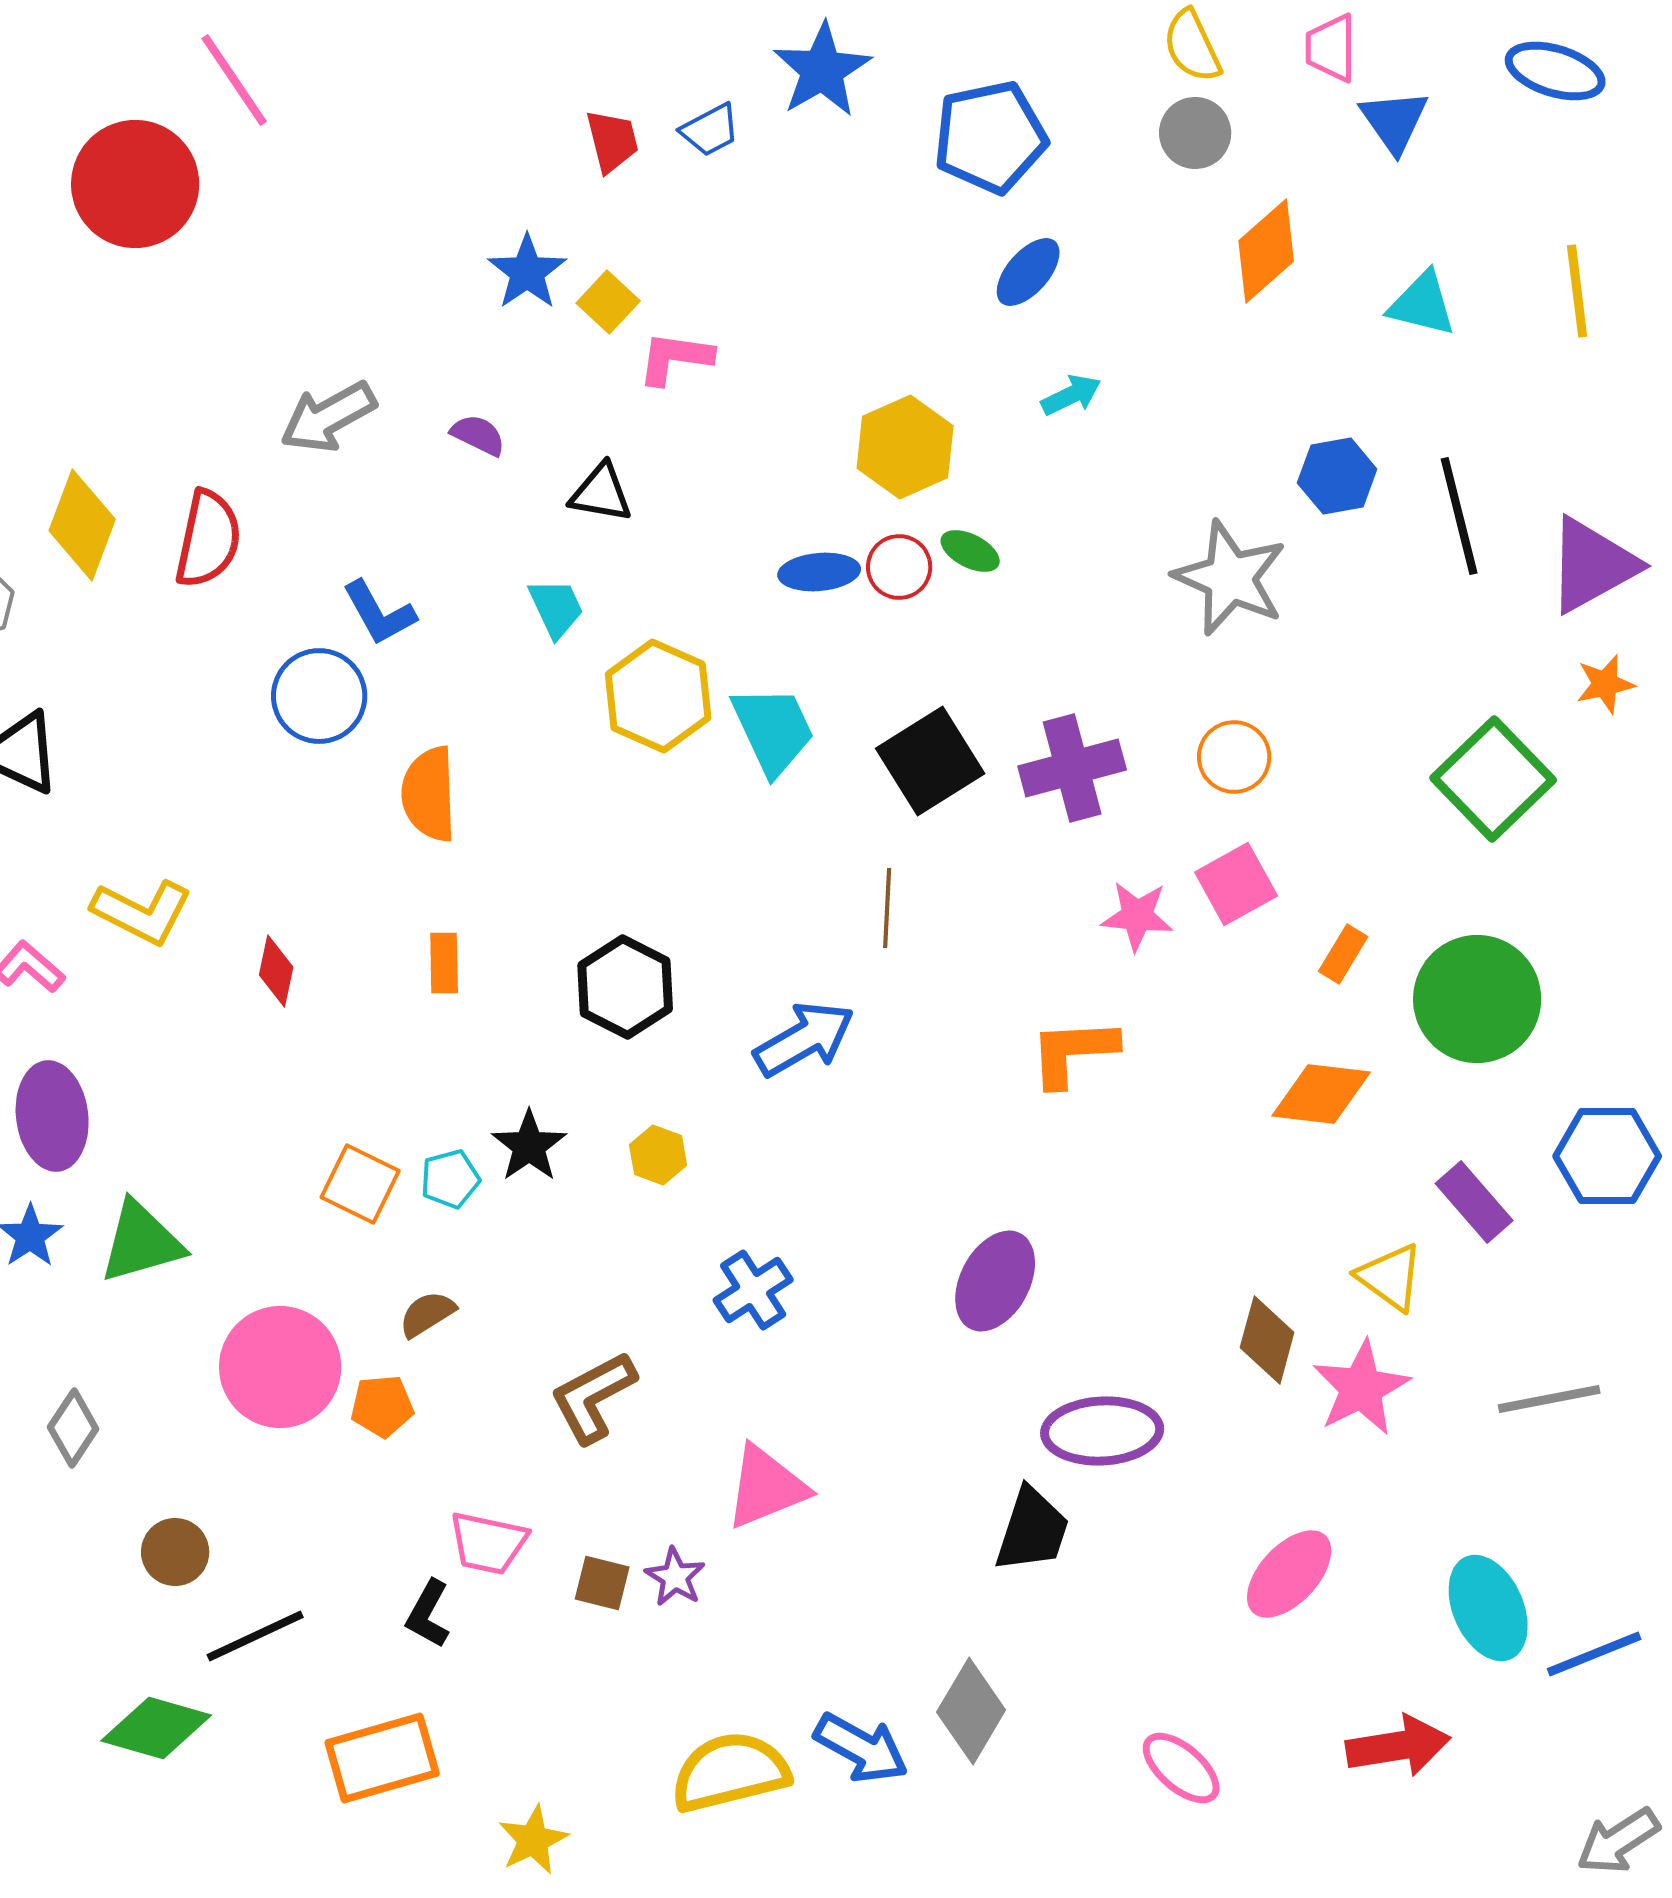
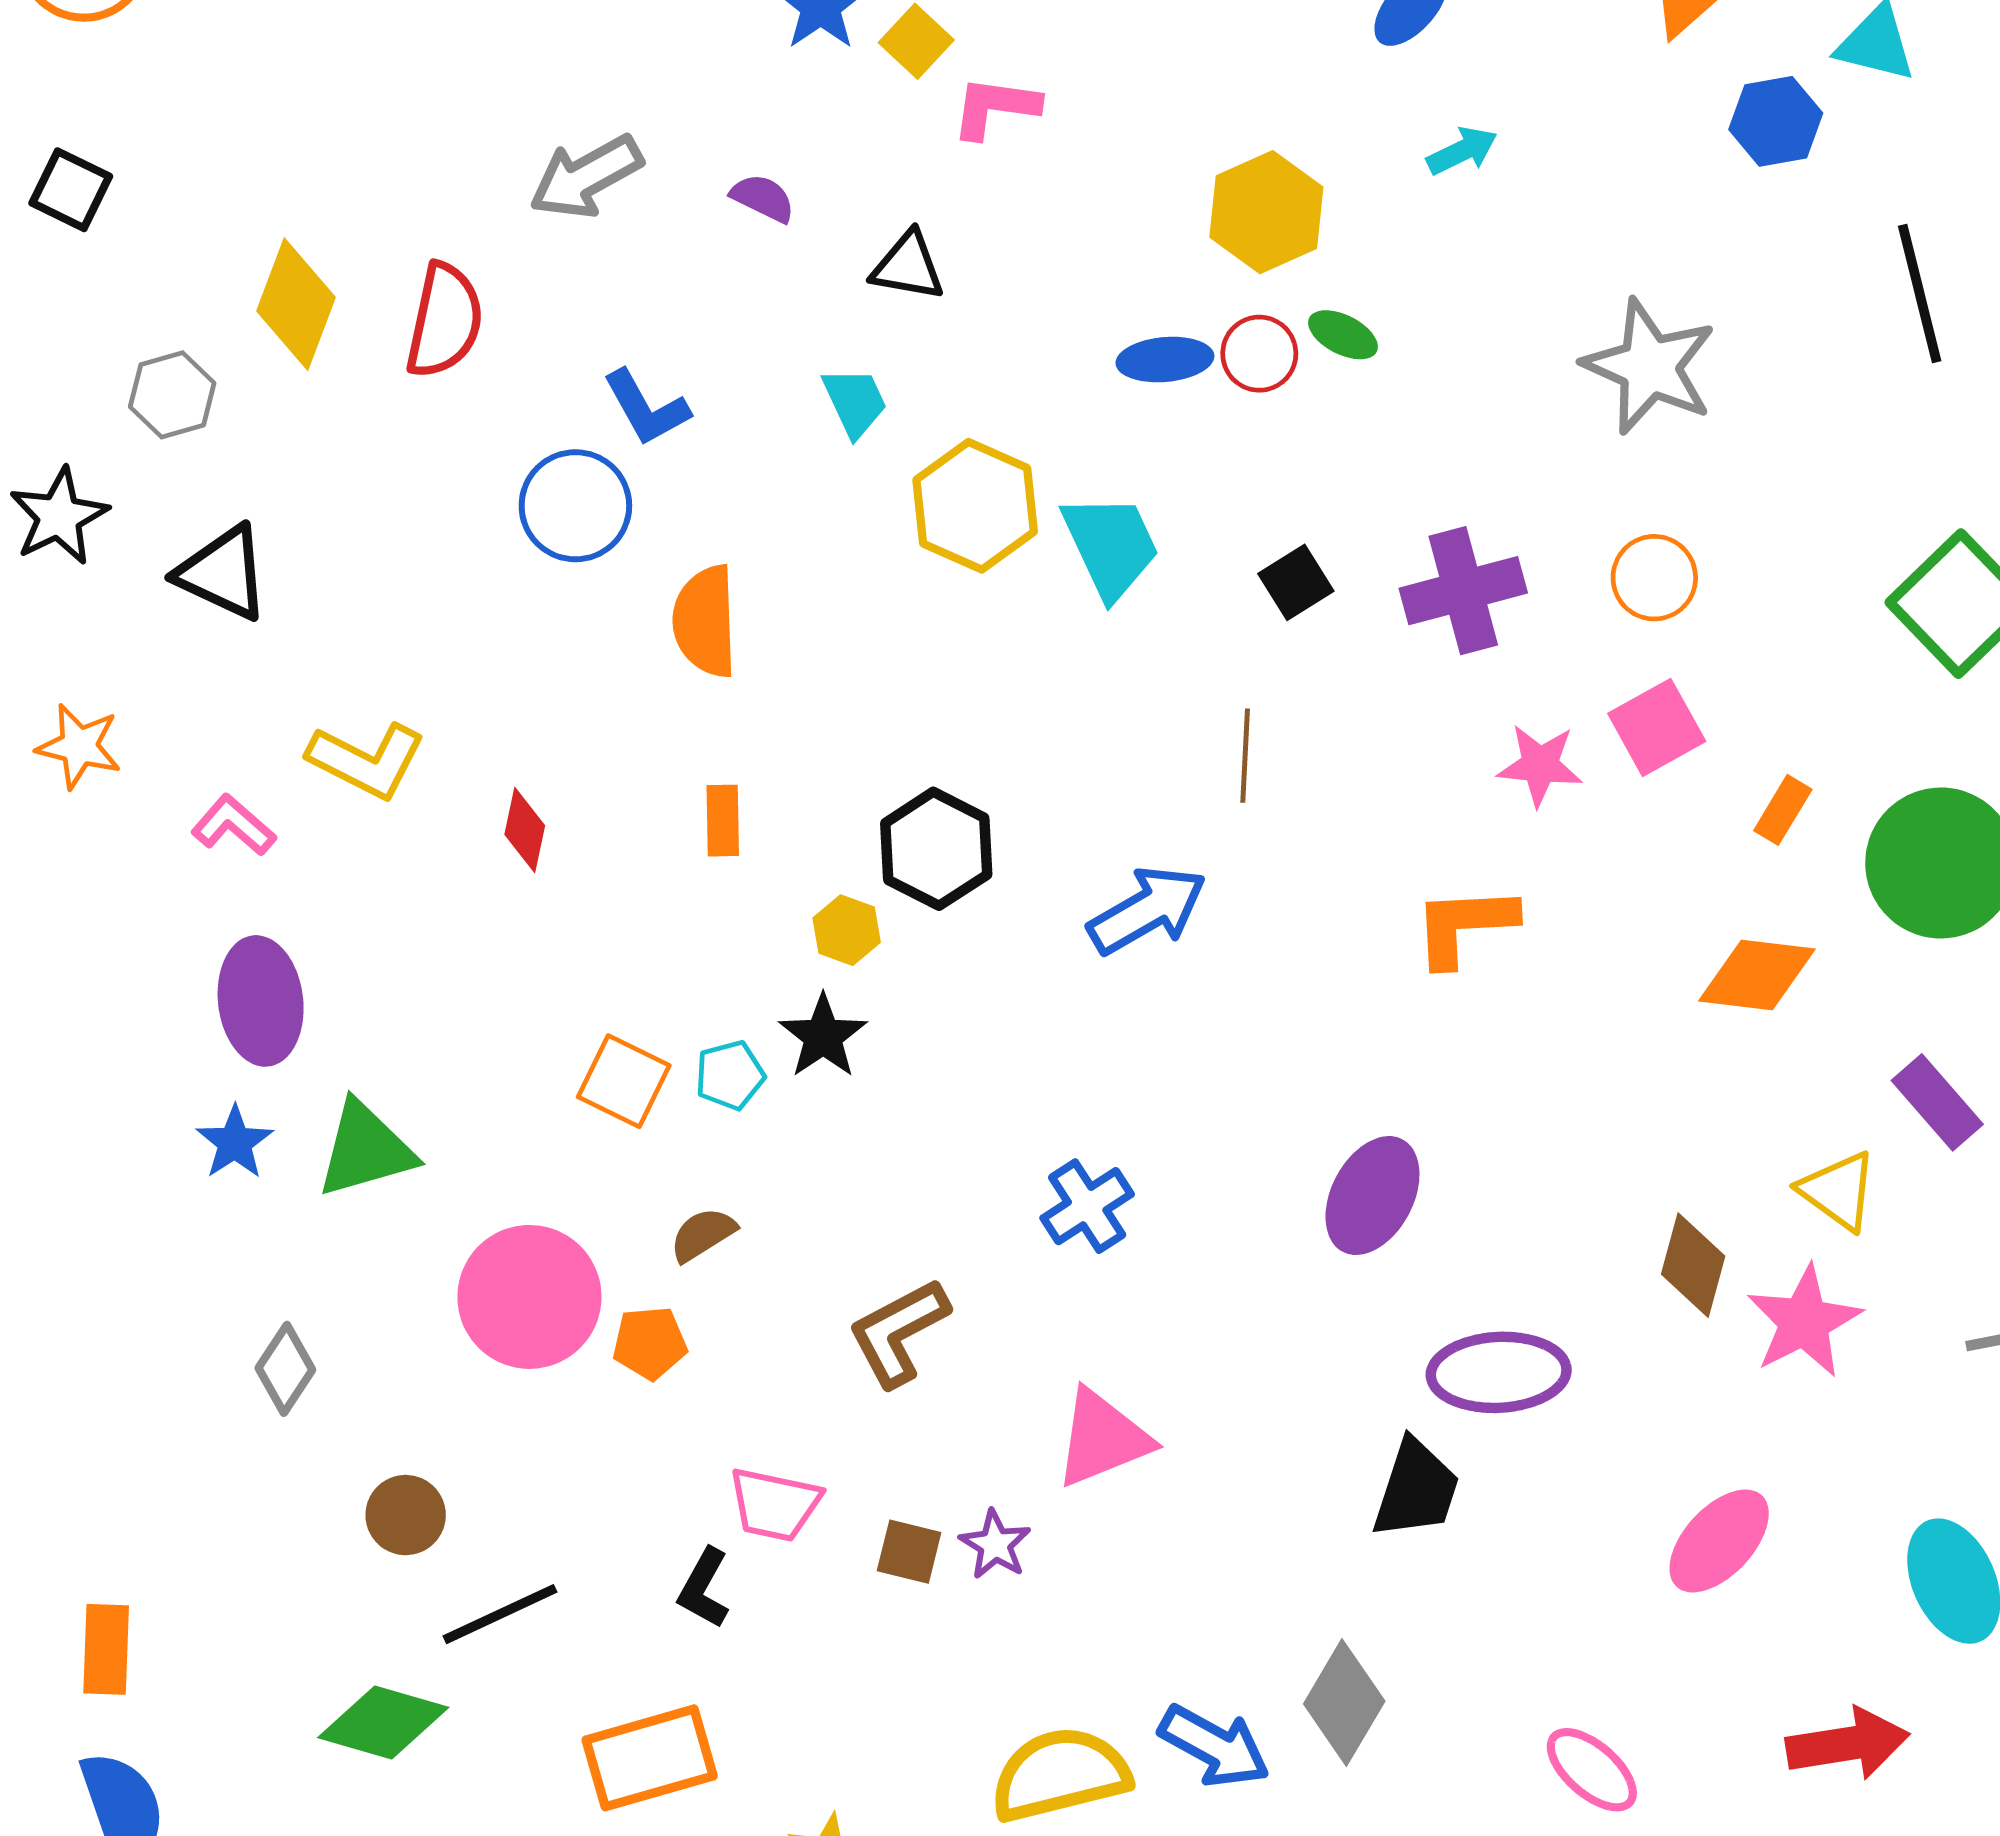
blue hexagon: (1337, 476) -> (1776, 121), moved
black square: (930, 761) -> (1296, 582), size x0.6
yellow hexagon: (658, 1155) -> (847, 930), moved

